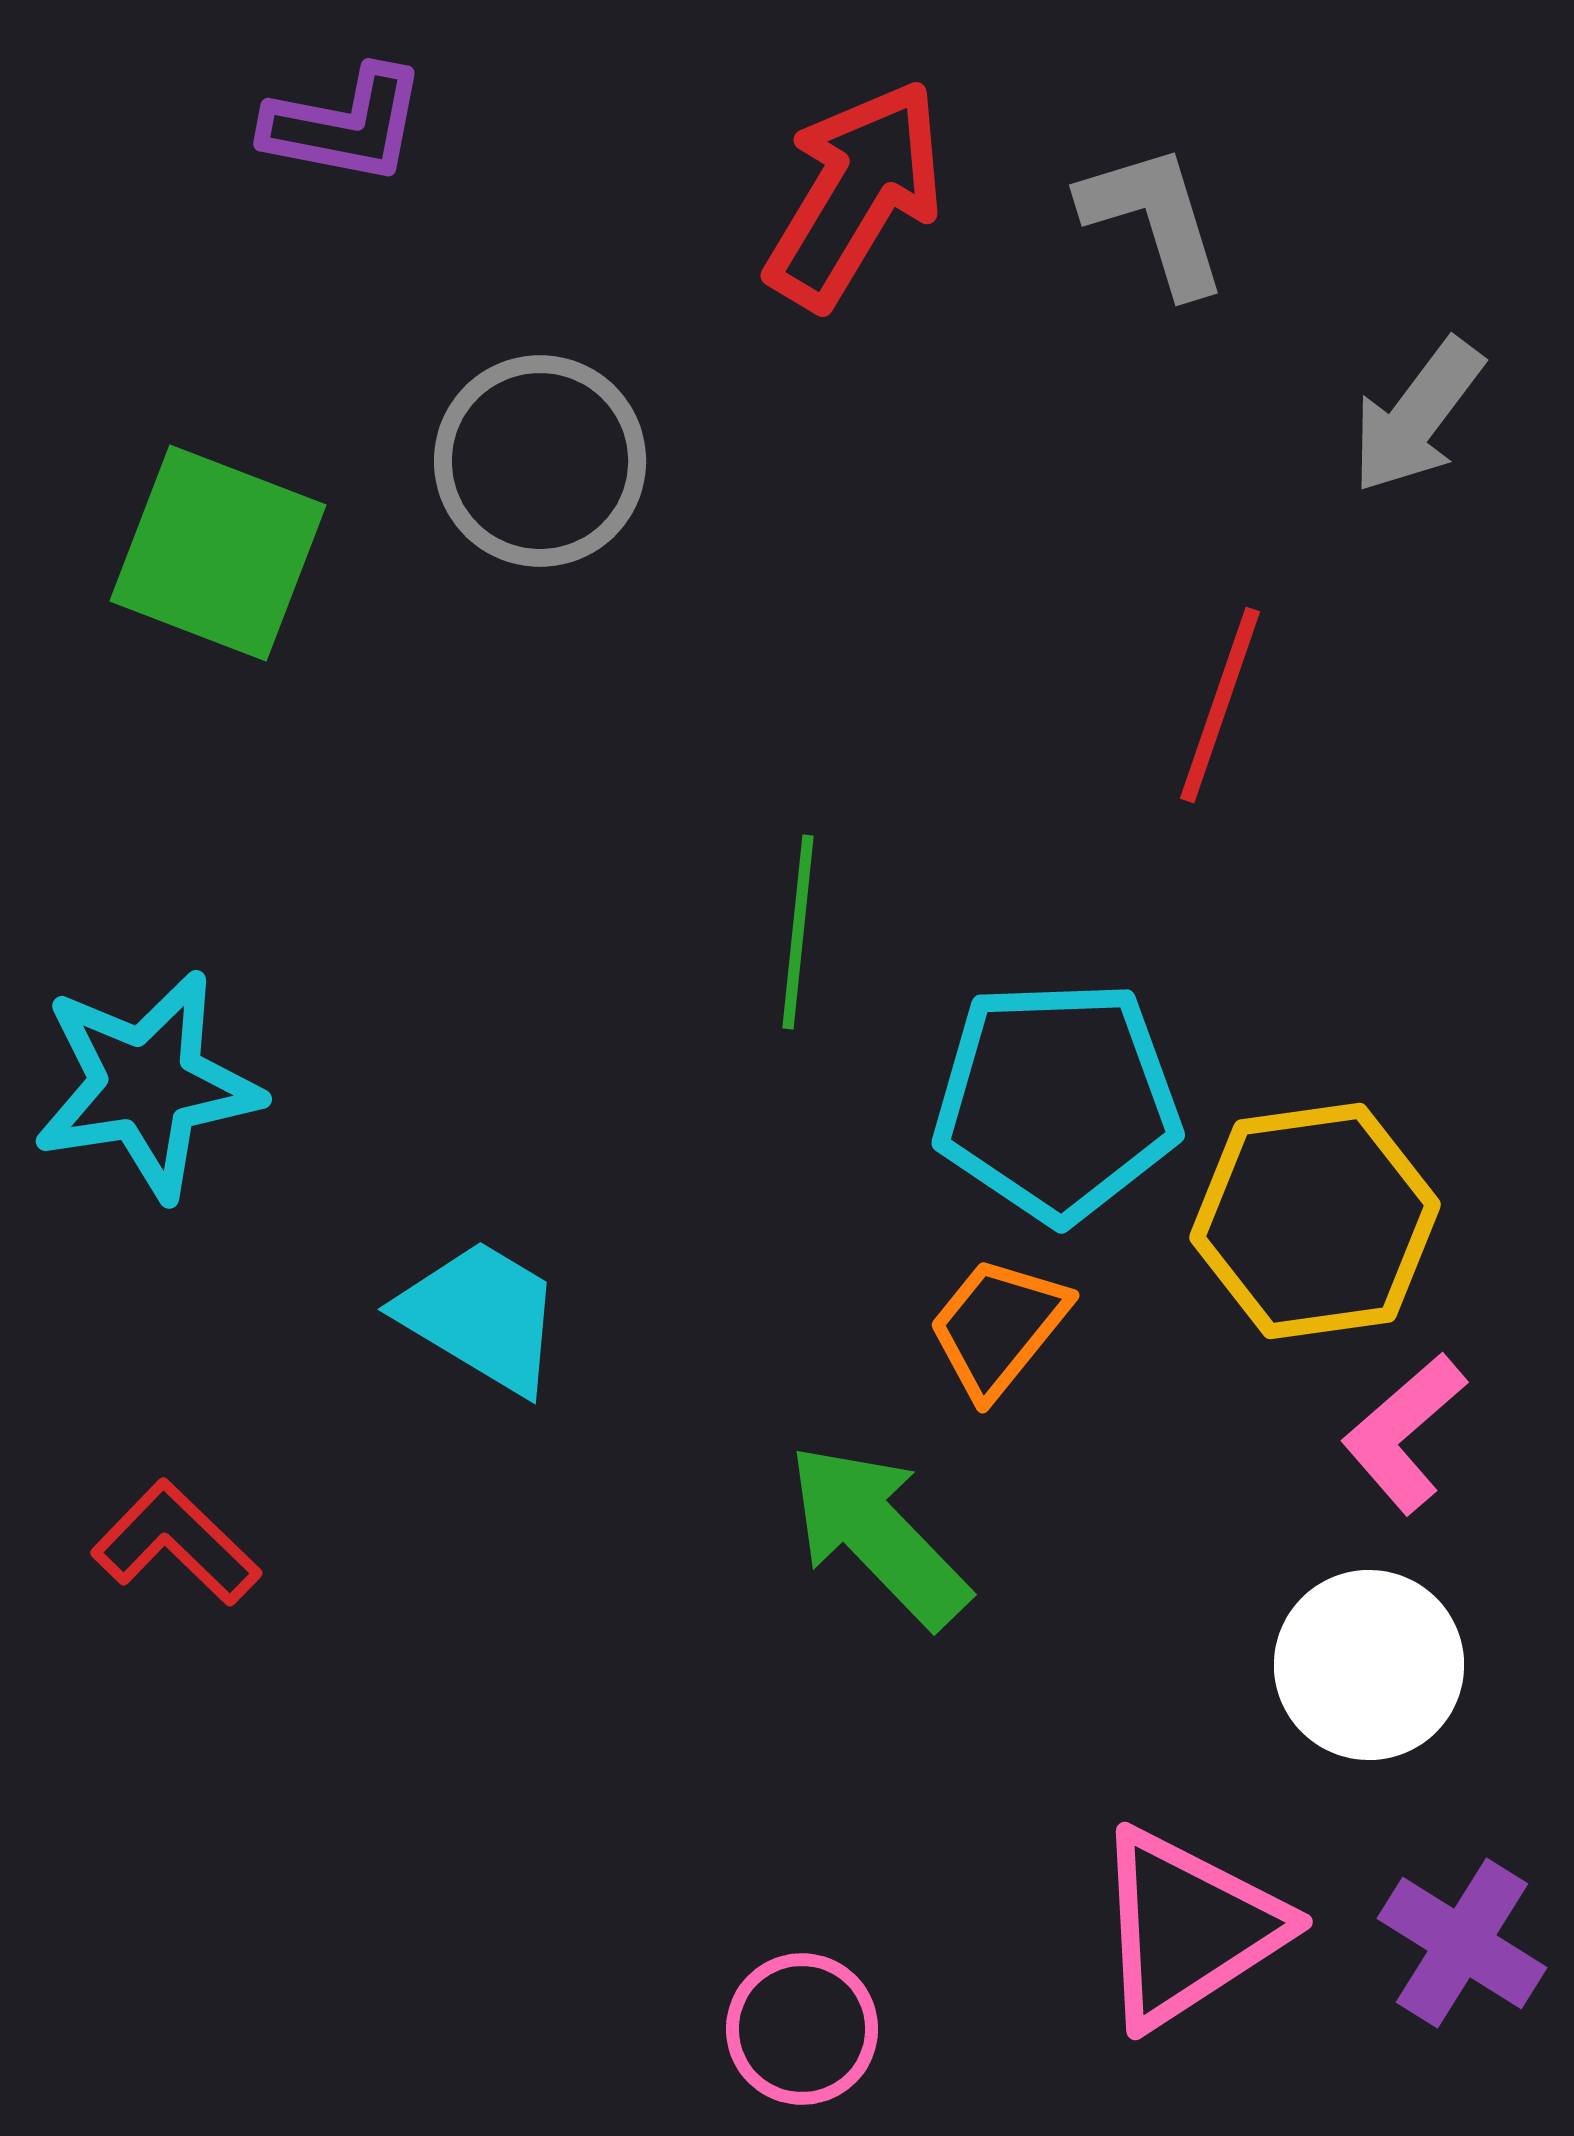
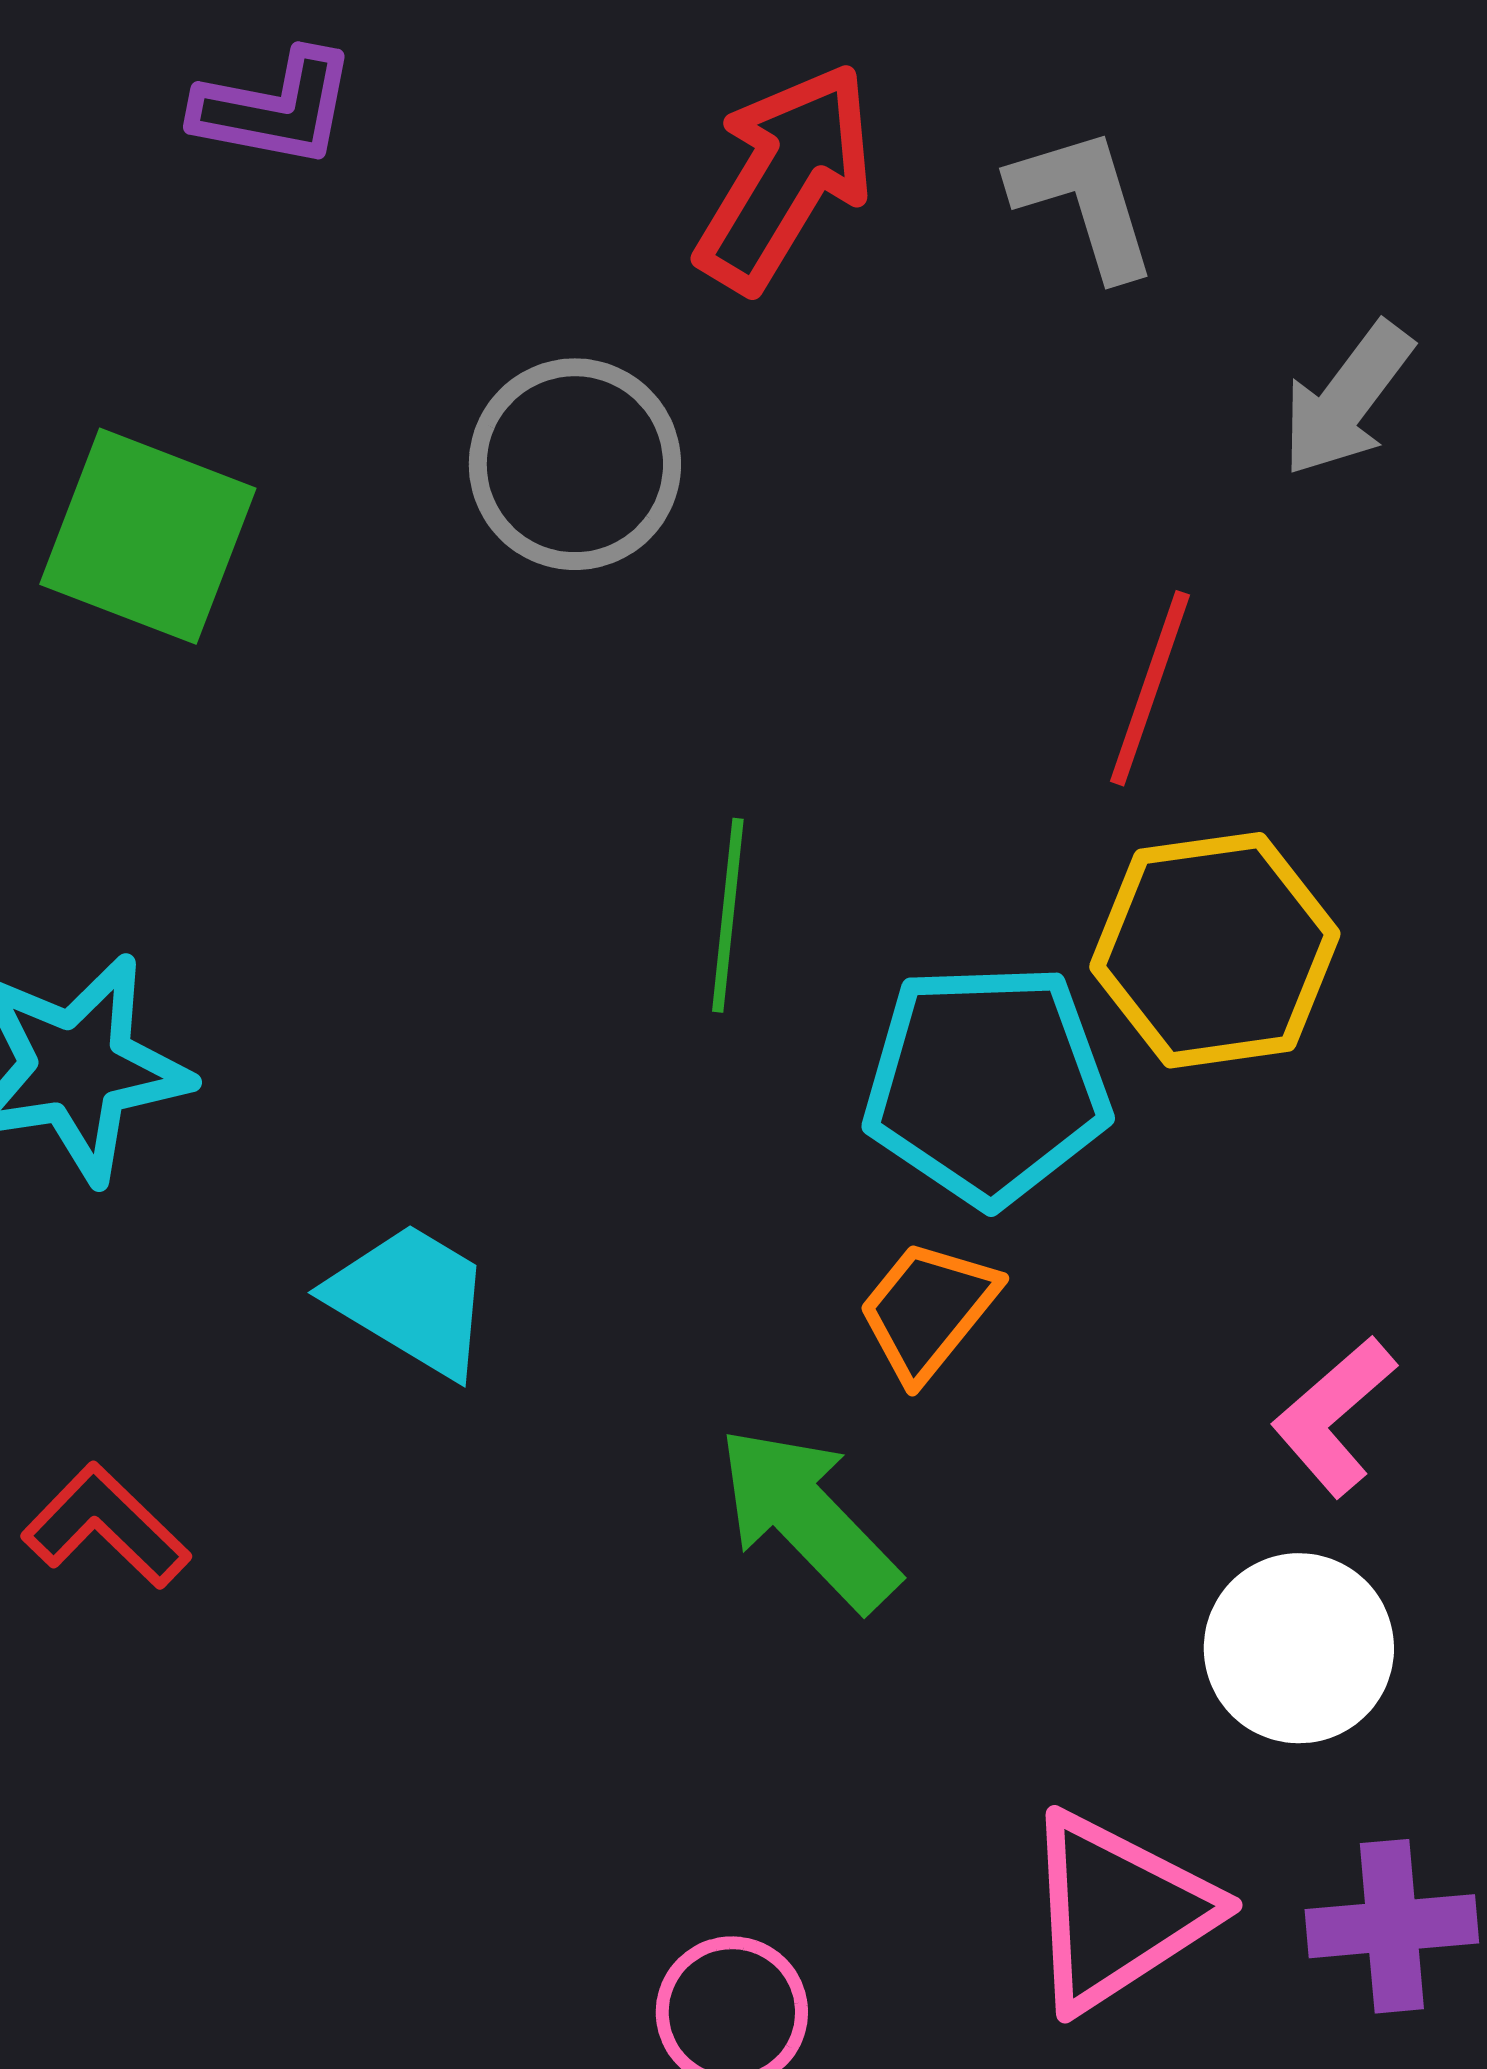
gray circle: (540, 461) -> (575, 464), moved
yellow hexagon: (1315, 1221) -> (1215, 950), moved
purple cross: (1462, 1943) -> (1392, 1926), turned -37

